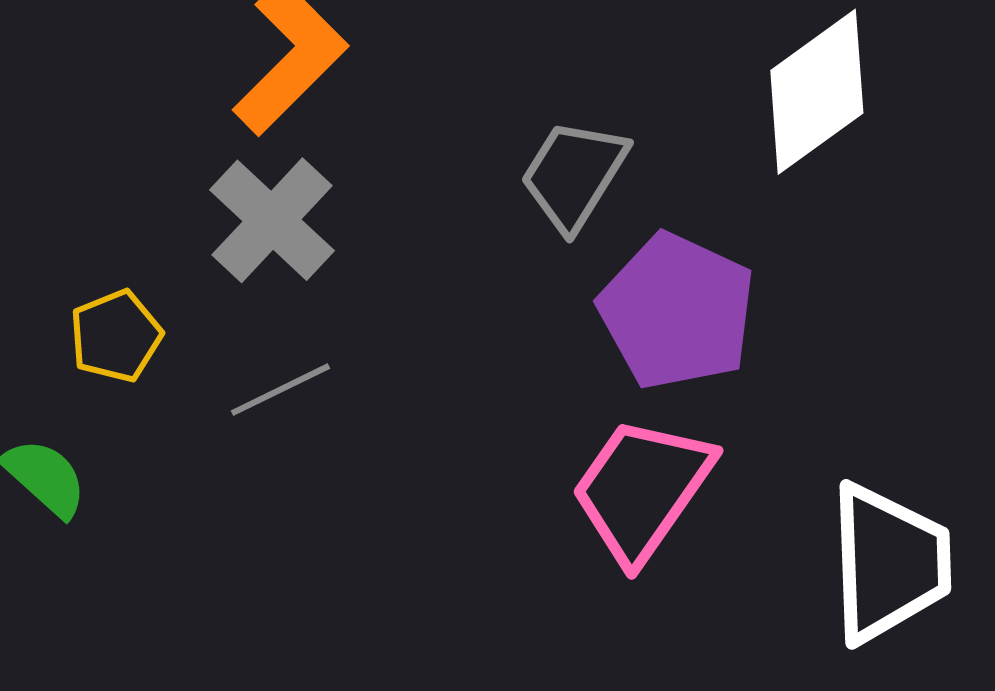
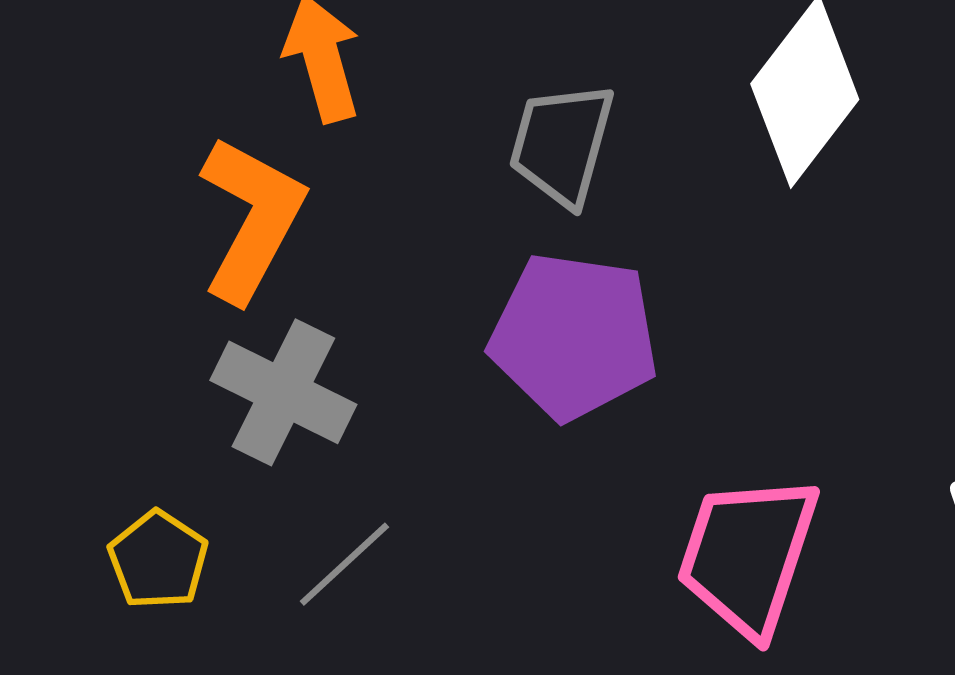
gray trapezoid: (574, 175) -> (562, 144), moved
purple pentagon: (677, 311) -> (574, 336), moved

